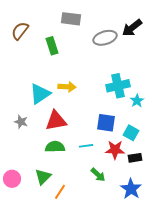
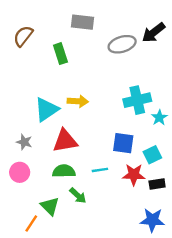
cyan square: (131, 133) -> (152, 155), turned 35
green arrow: (98, 175) -> (78, 196), moved
green triangle: (43, 177) -> (50, 206), turned -30
pink circle: (12, 179) -> (20, 172), moved
blue star: (131, 189) -> (152, 220), turned -30
orange line: (60, 192) -> (31, 224), moved

